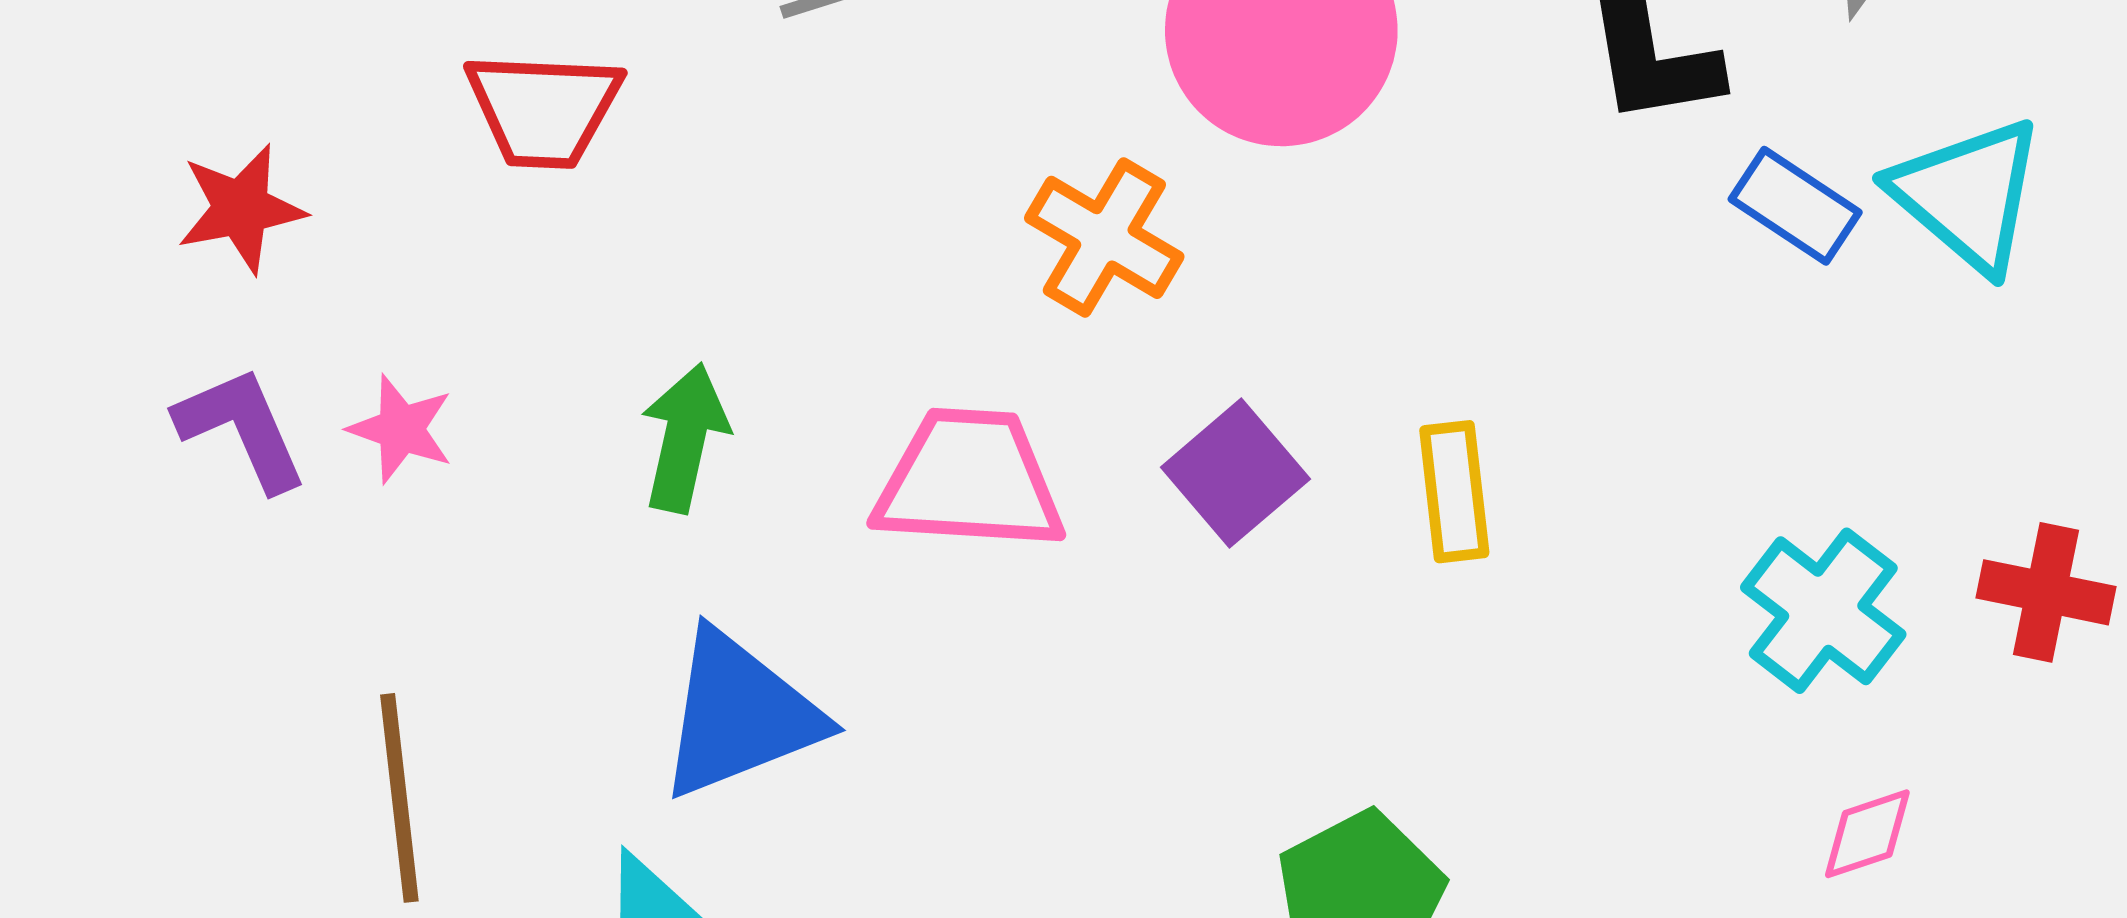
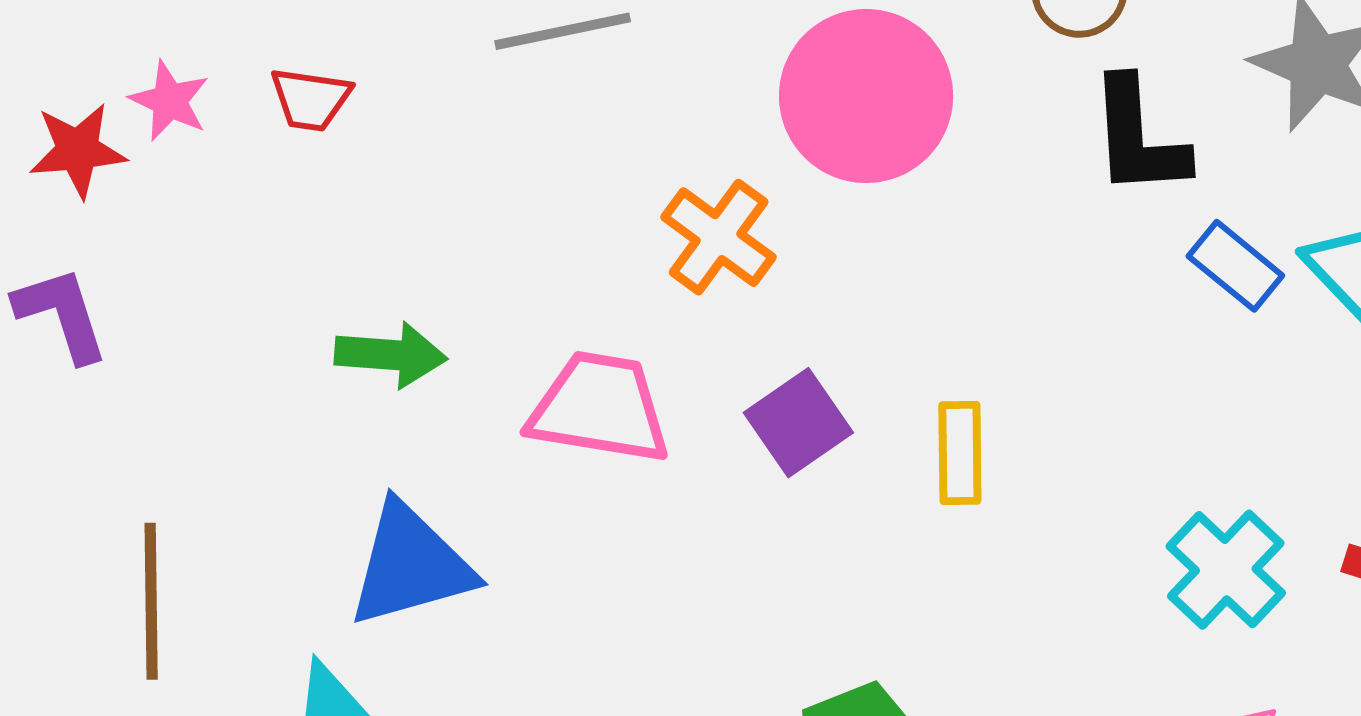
red trapezoid: (544, 109) -> (311, 99), size x0.7
pink star: (401, 429) -> (170, 101), moved
green arrow: (685, 438) -> (391, 355), turned 76

